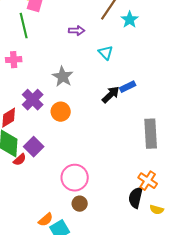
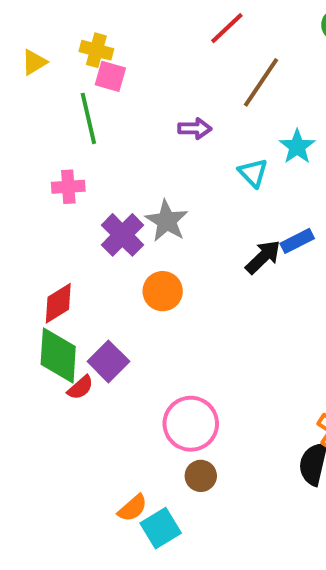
cyan star: (130, 20) -> (297, 147), moved
purple cross: (33, 100) -> (122, 235), moved

